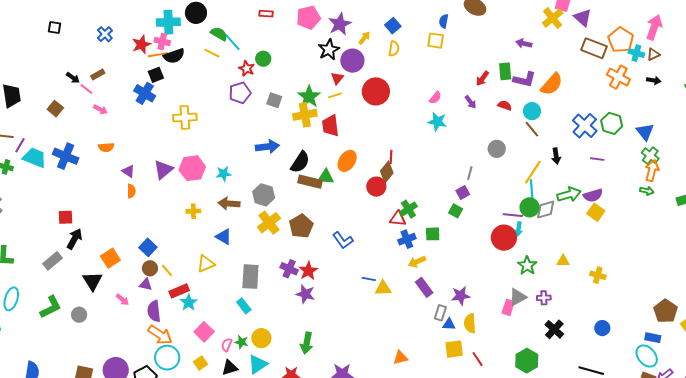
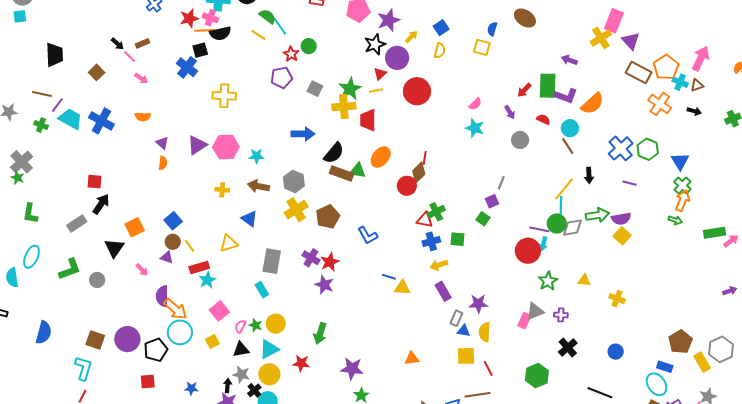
green rectangle: (505, 71) -> (548, 86), size x1.4
gray circle: (497, 149) -> (520, 140), moved
purple semicircle: (154, 311) -> (162, 296), moved

